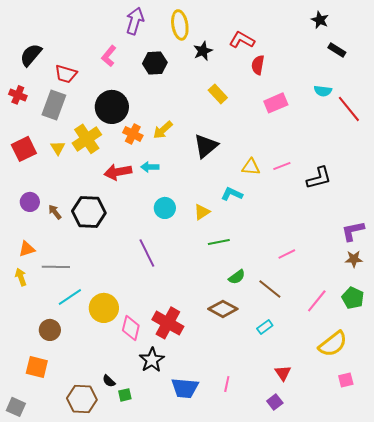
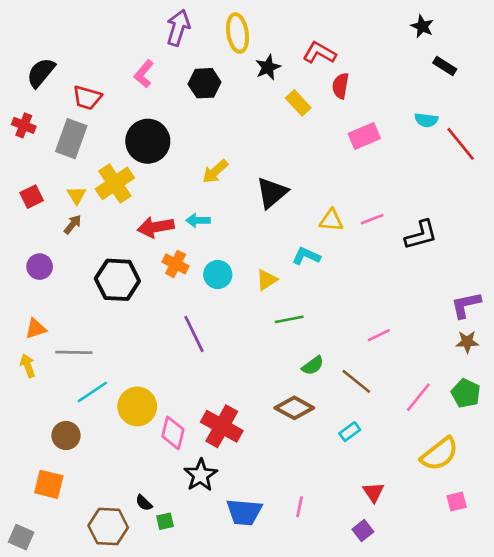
yellow rectangle: (218, 94) -> (298, 103), moved
orange cross: (133, 134) -> (176, 264), moved
red square: (24, 149) -> (32, 197), size x0.7
brown arrow: (55, 212) -> (73, 224), moved, turned 77

